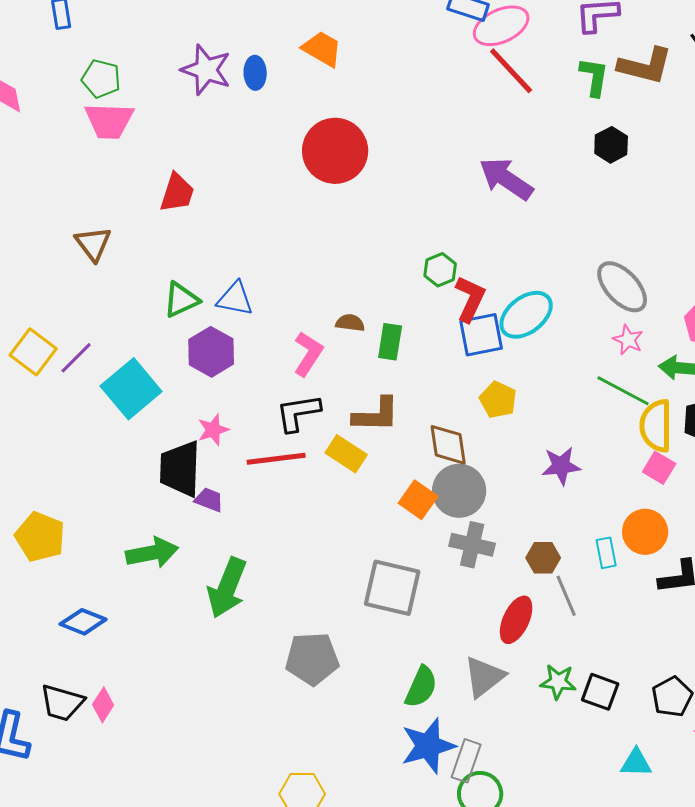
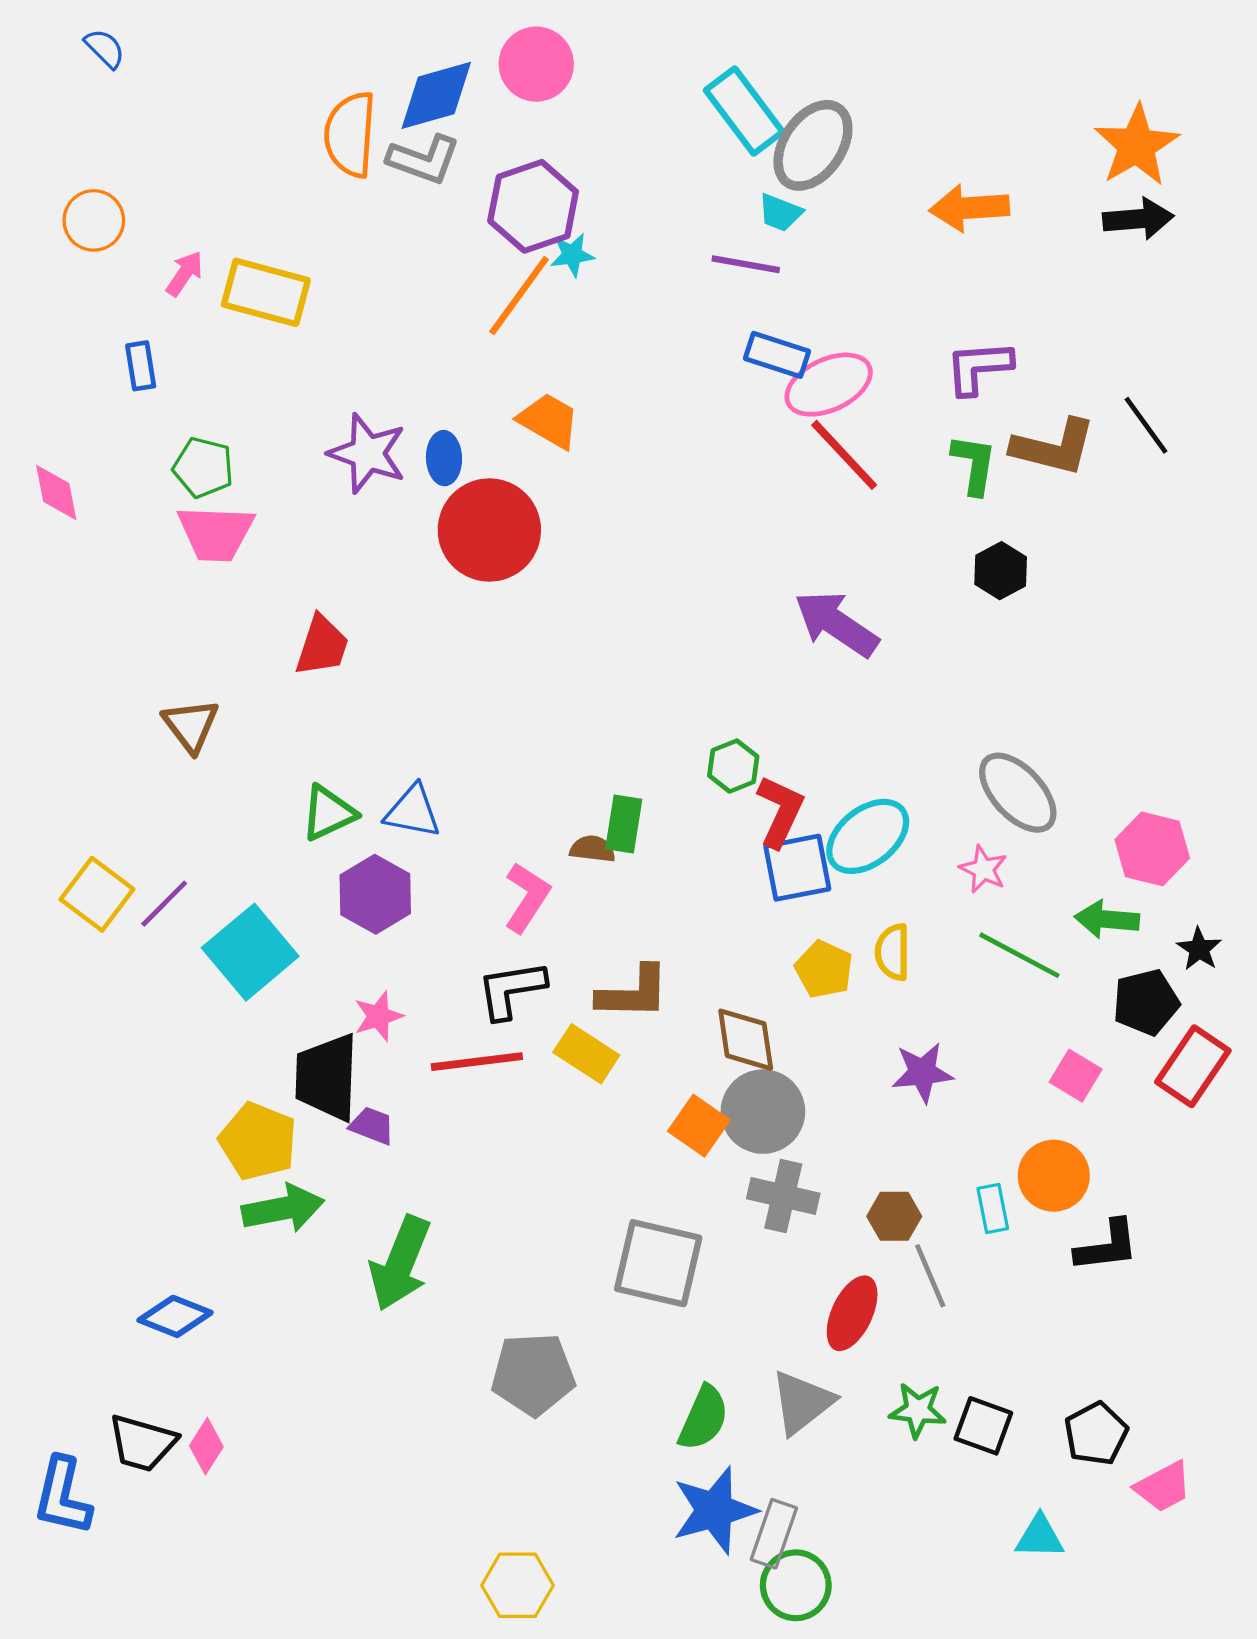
red circle: (335, 151) -> (489, 530), moved
pink star: (628, 340) -> (983, 869), moved
green rectangle: (390, 342) -> (624, 824), moved
yellow semicircle: (656, 426) -> (893, 952), moved, size x0.7
yellow pentagon: (40, 537) -> (258, 1141), moved

